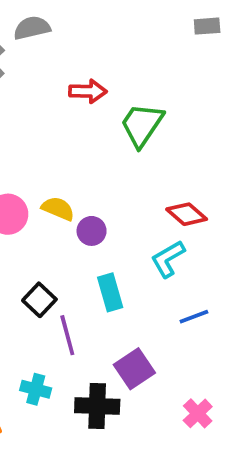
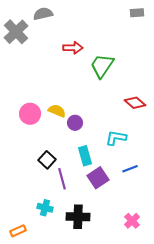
red diamond: (187, 214) -> (135, 103), moved
cyan L-shape: (168, 259) -> (116, 138), turned 40
purple square: (134, 369) -> (98, 178), moved

